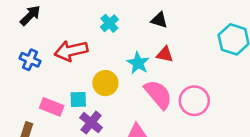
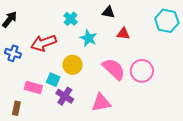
red triangle: (165, 54) -> (123, 34), moved
cyan star: (138, 63) -> (88, 38), moved
cyan square: (78, 100) -> (53, 80), turned 32

